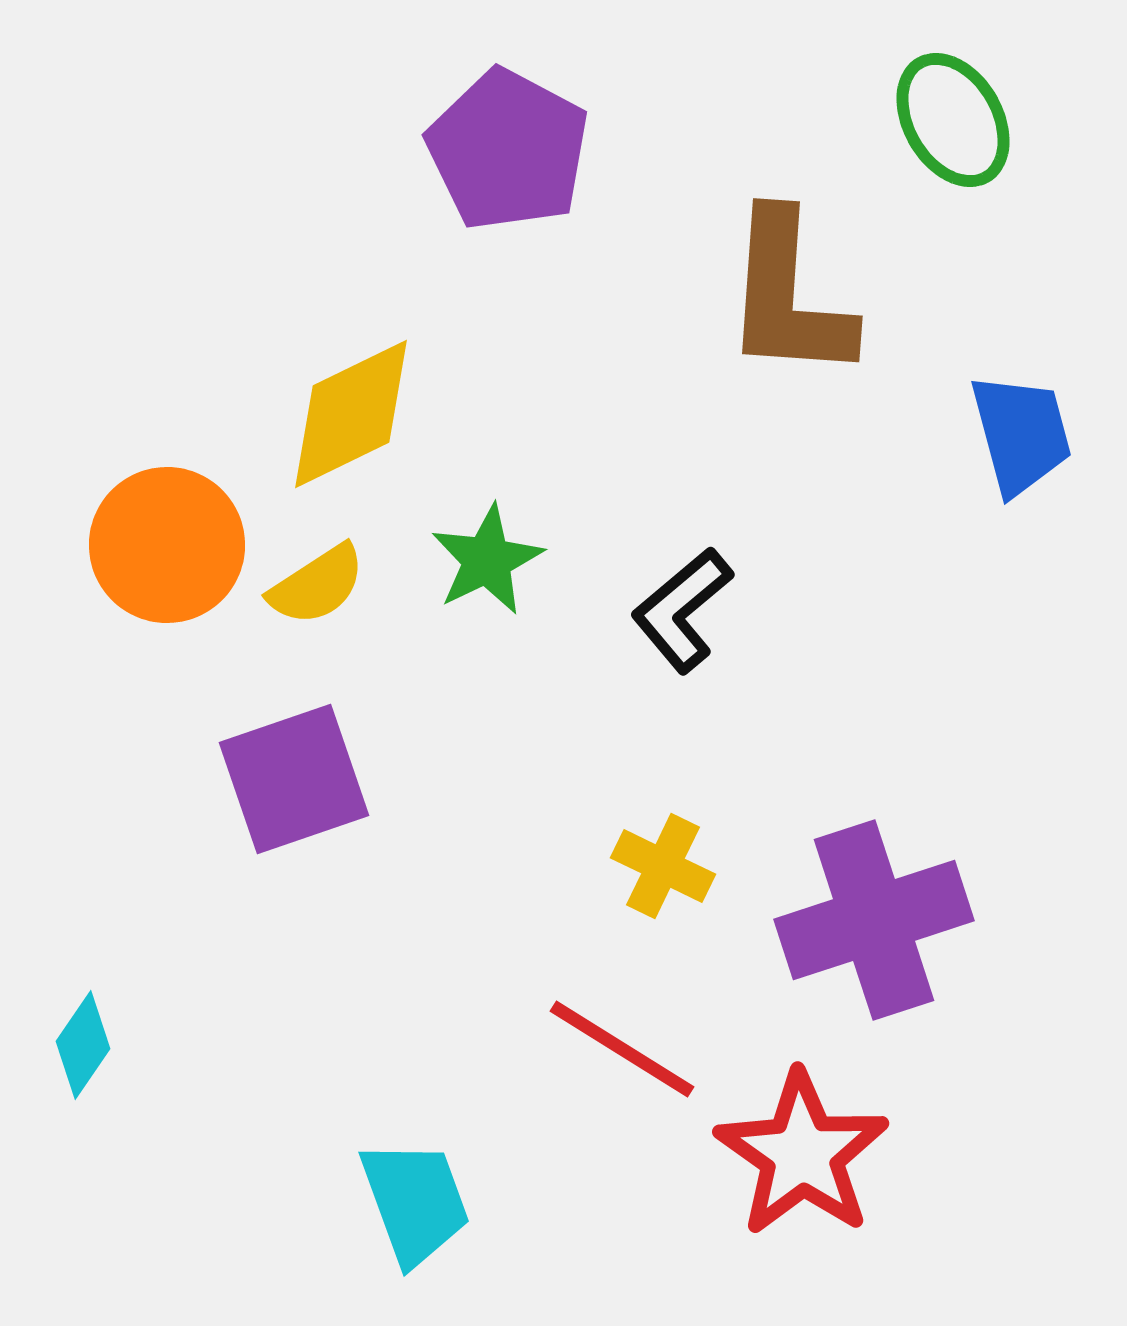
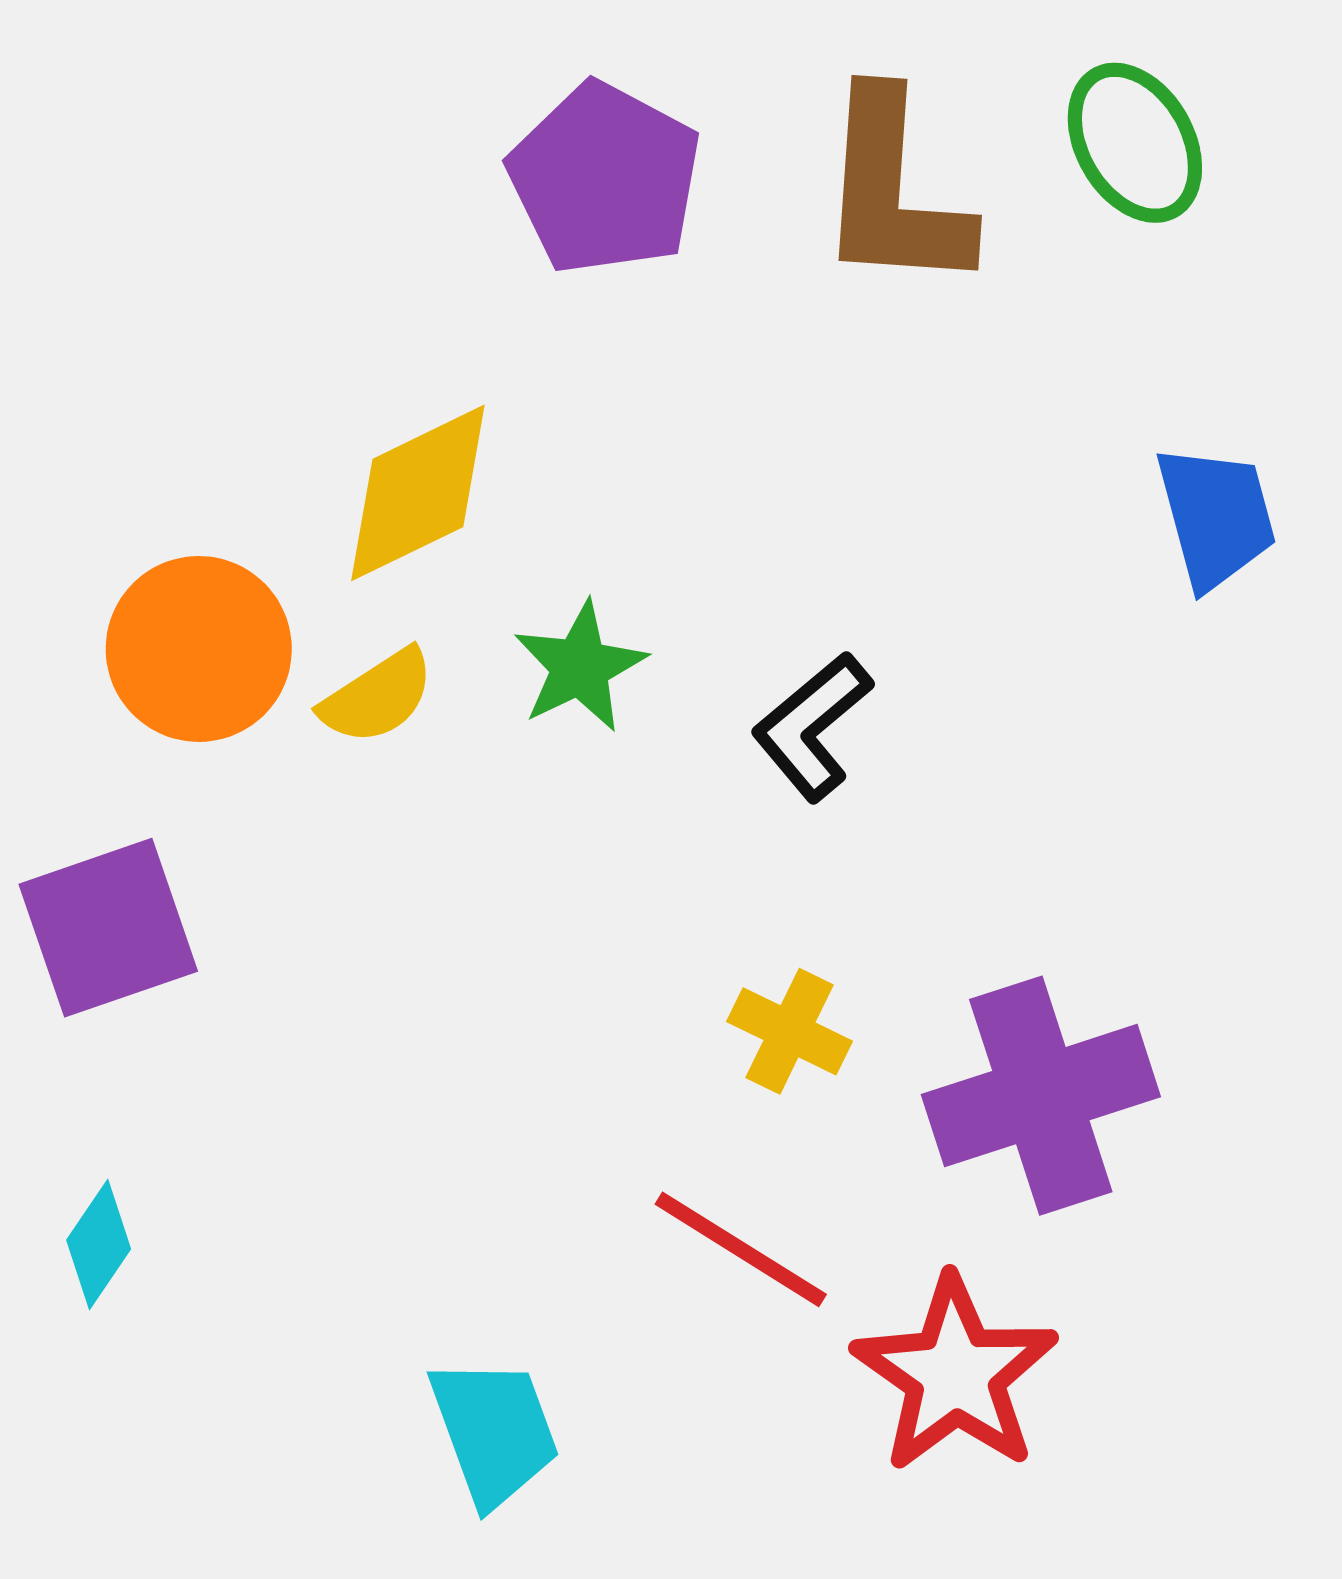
brown L-shape: (788, 296) -> (893, 192), moved
purple square: (294, 779) -> (108, 928), moved

